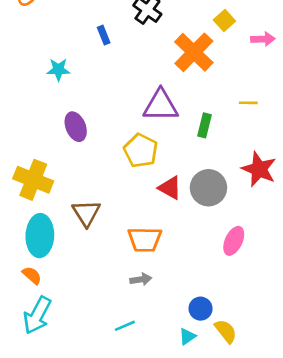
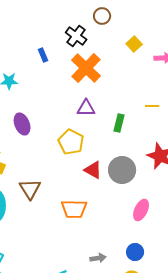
orange cross: (194, 52) -> (86, 68), moved
purple triangle: (161, 105) -> (86, 108), size x0.7
gray arrow: (141, 279) -> (98, 258), moved
blue circle: (201, 309) -> (135, 252), moved

